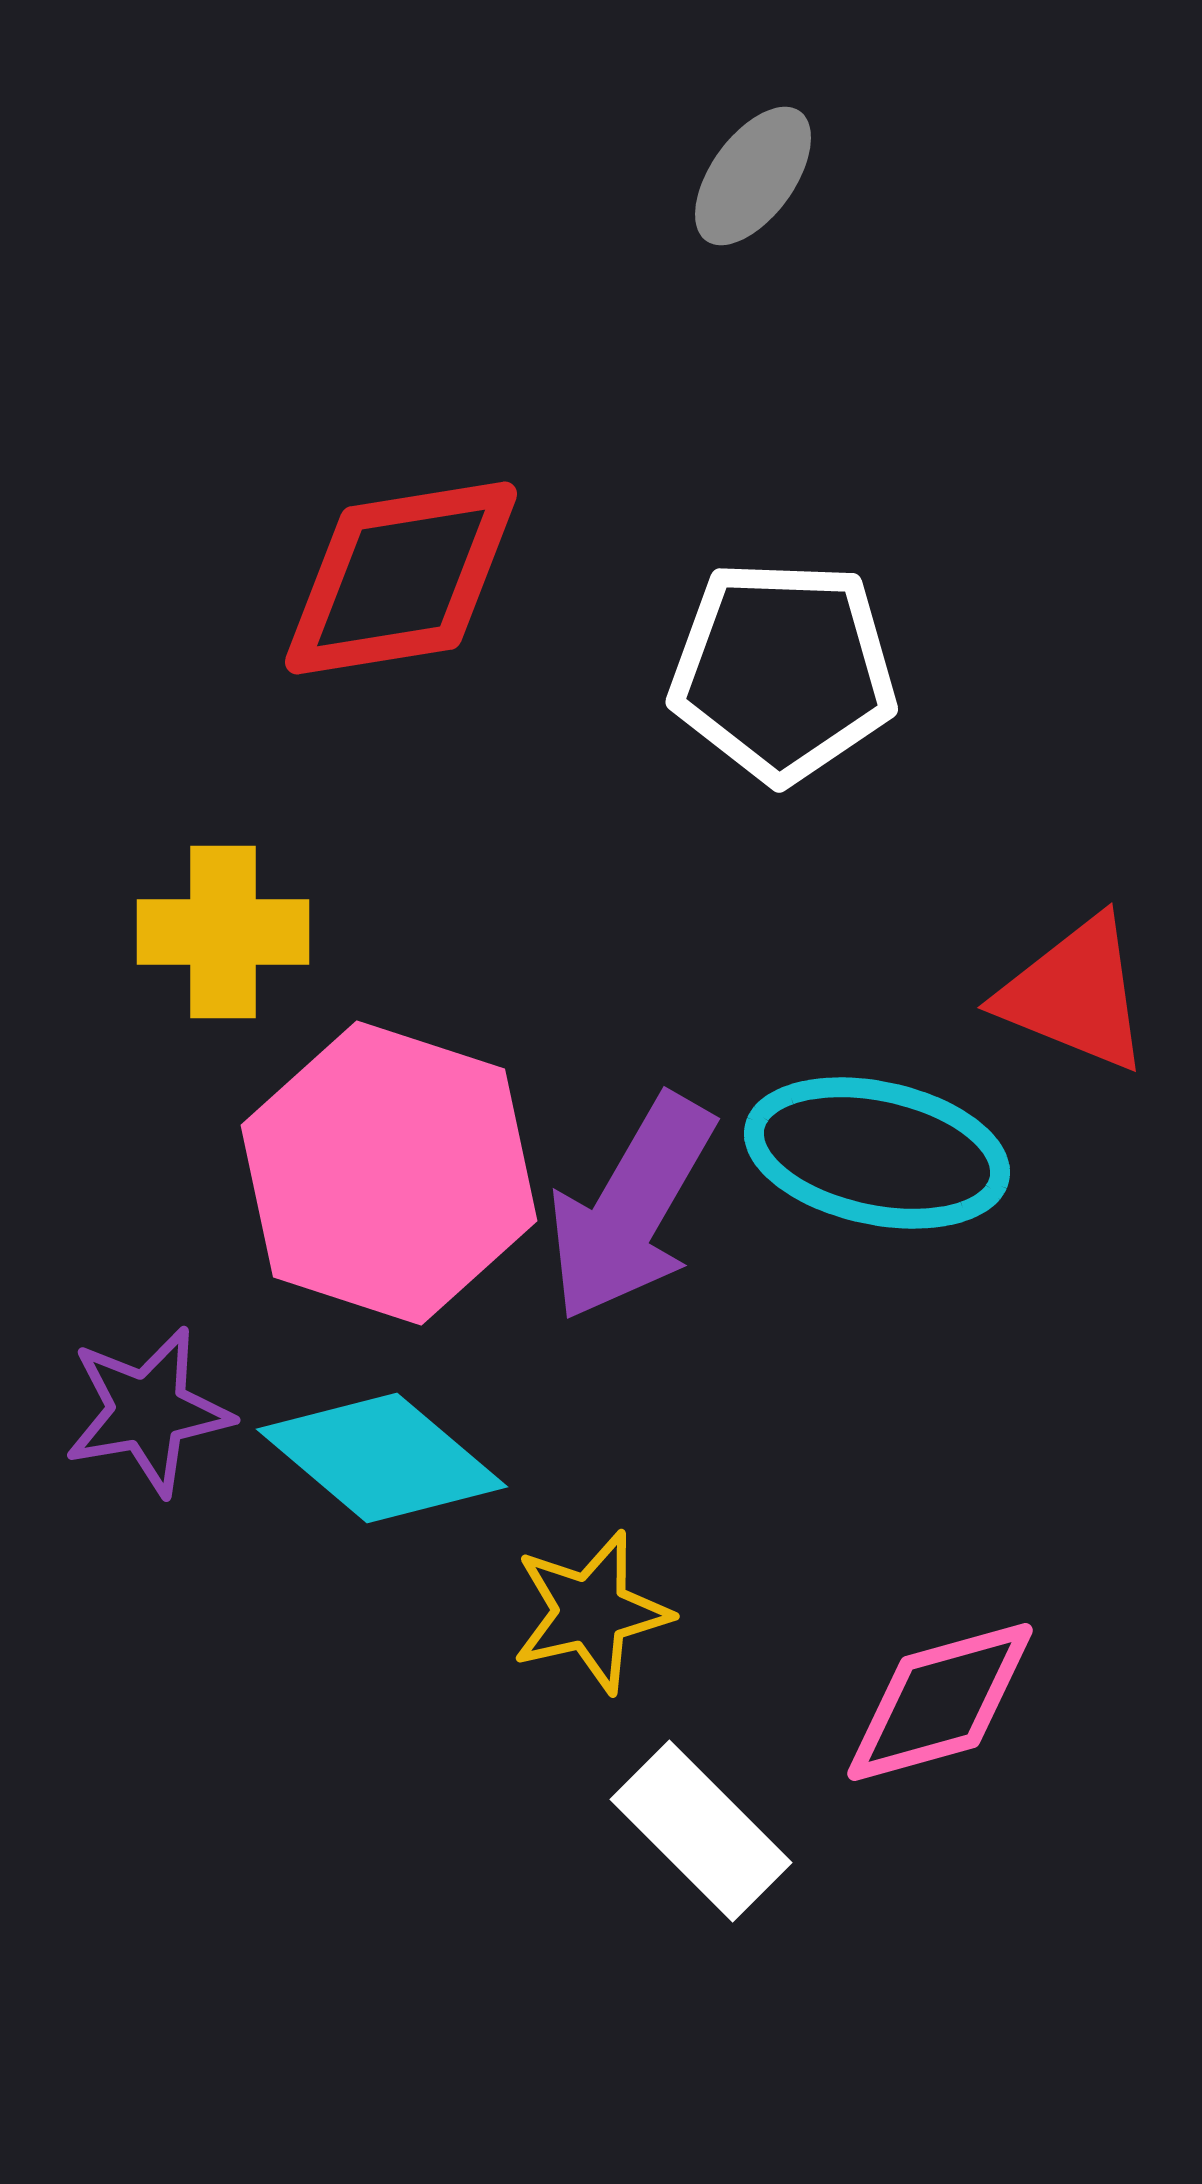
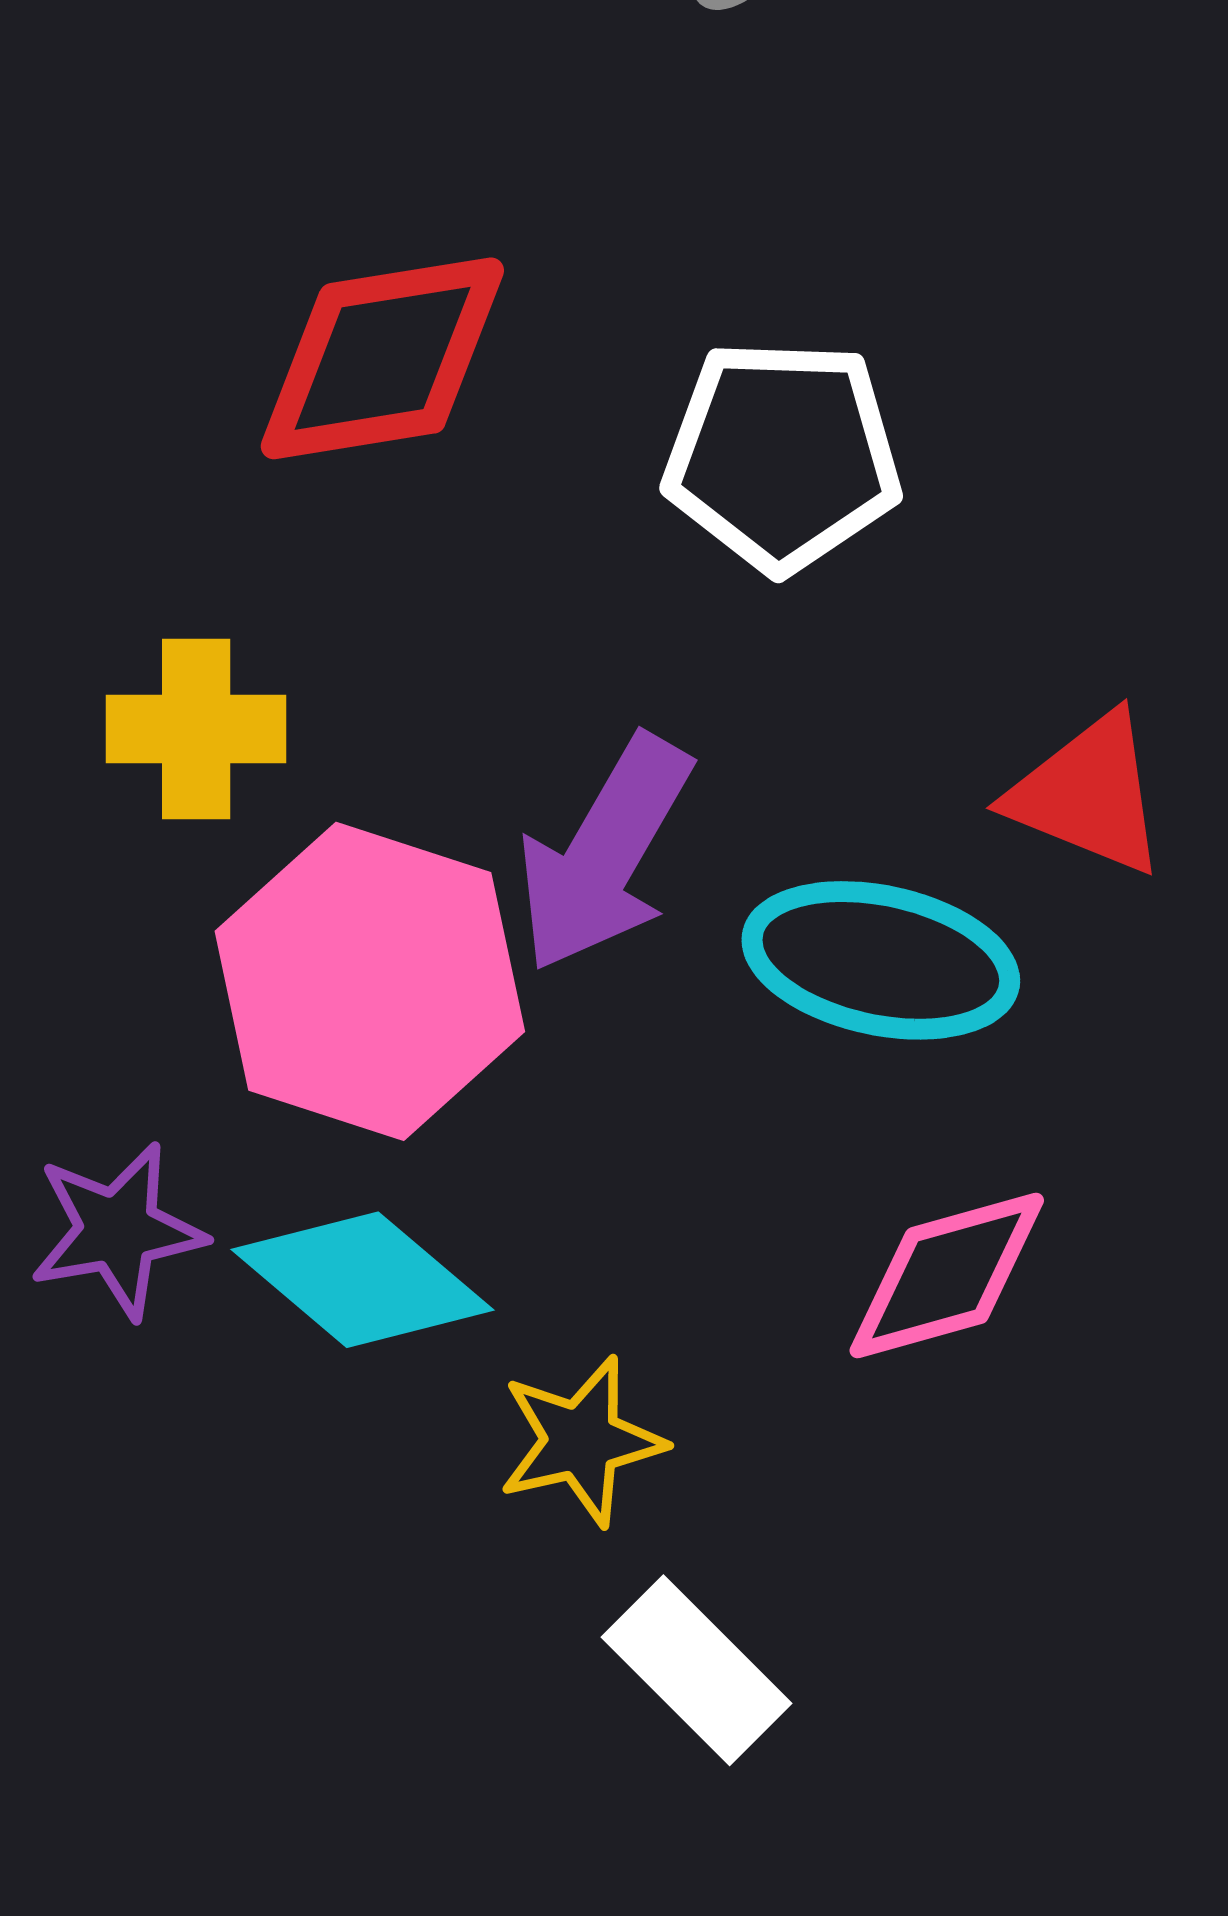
purple arrow: (631, 1208) -> (604, 854), moved
pink diamond: (940, 1702) -> (947, 1276), moved

